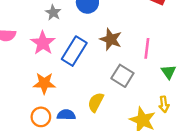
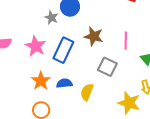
gray star: (53, 13) -> (51, 18), moved
orange star: (44, 83) -> (41, 81), turned -30
blue semicircle: (66, 115) -> (64, 83), moved

